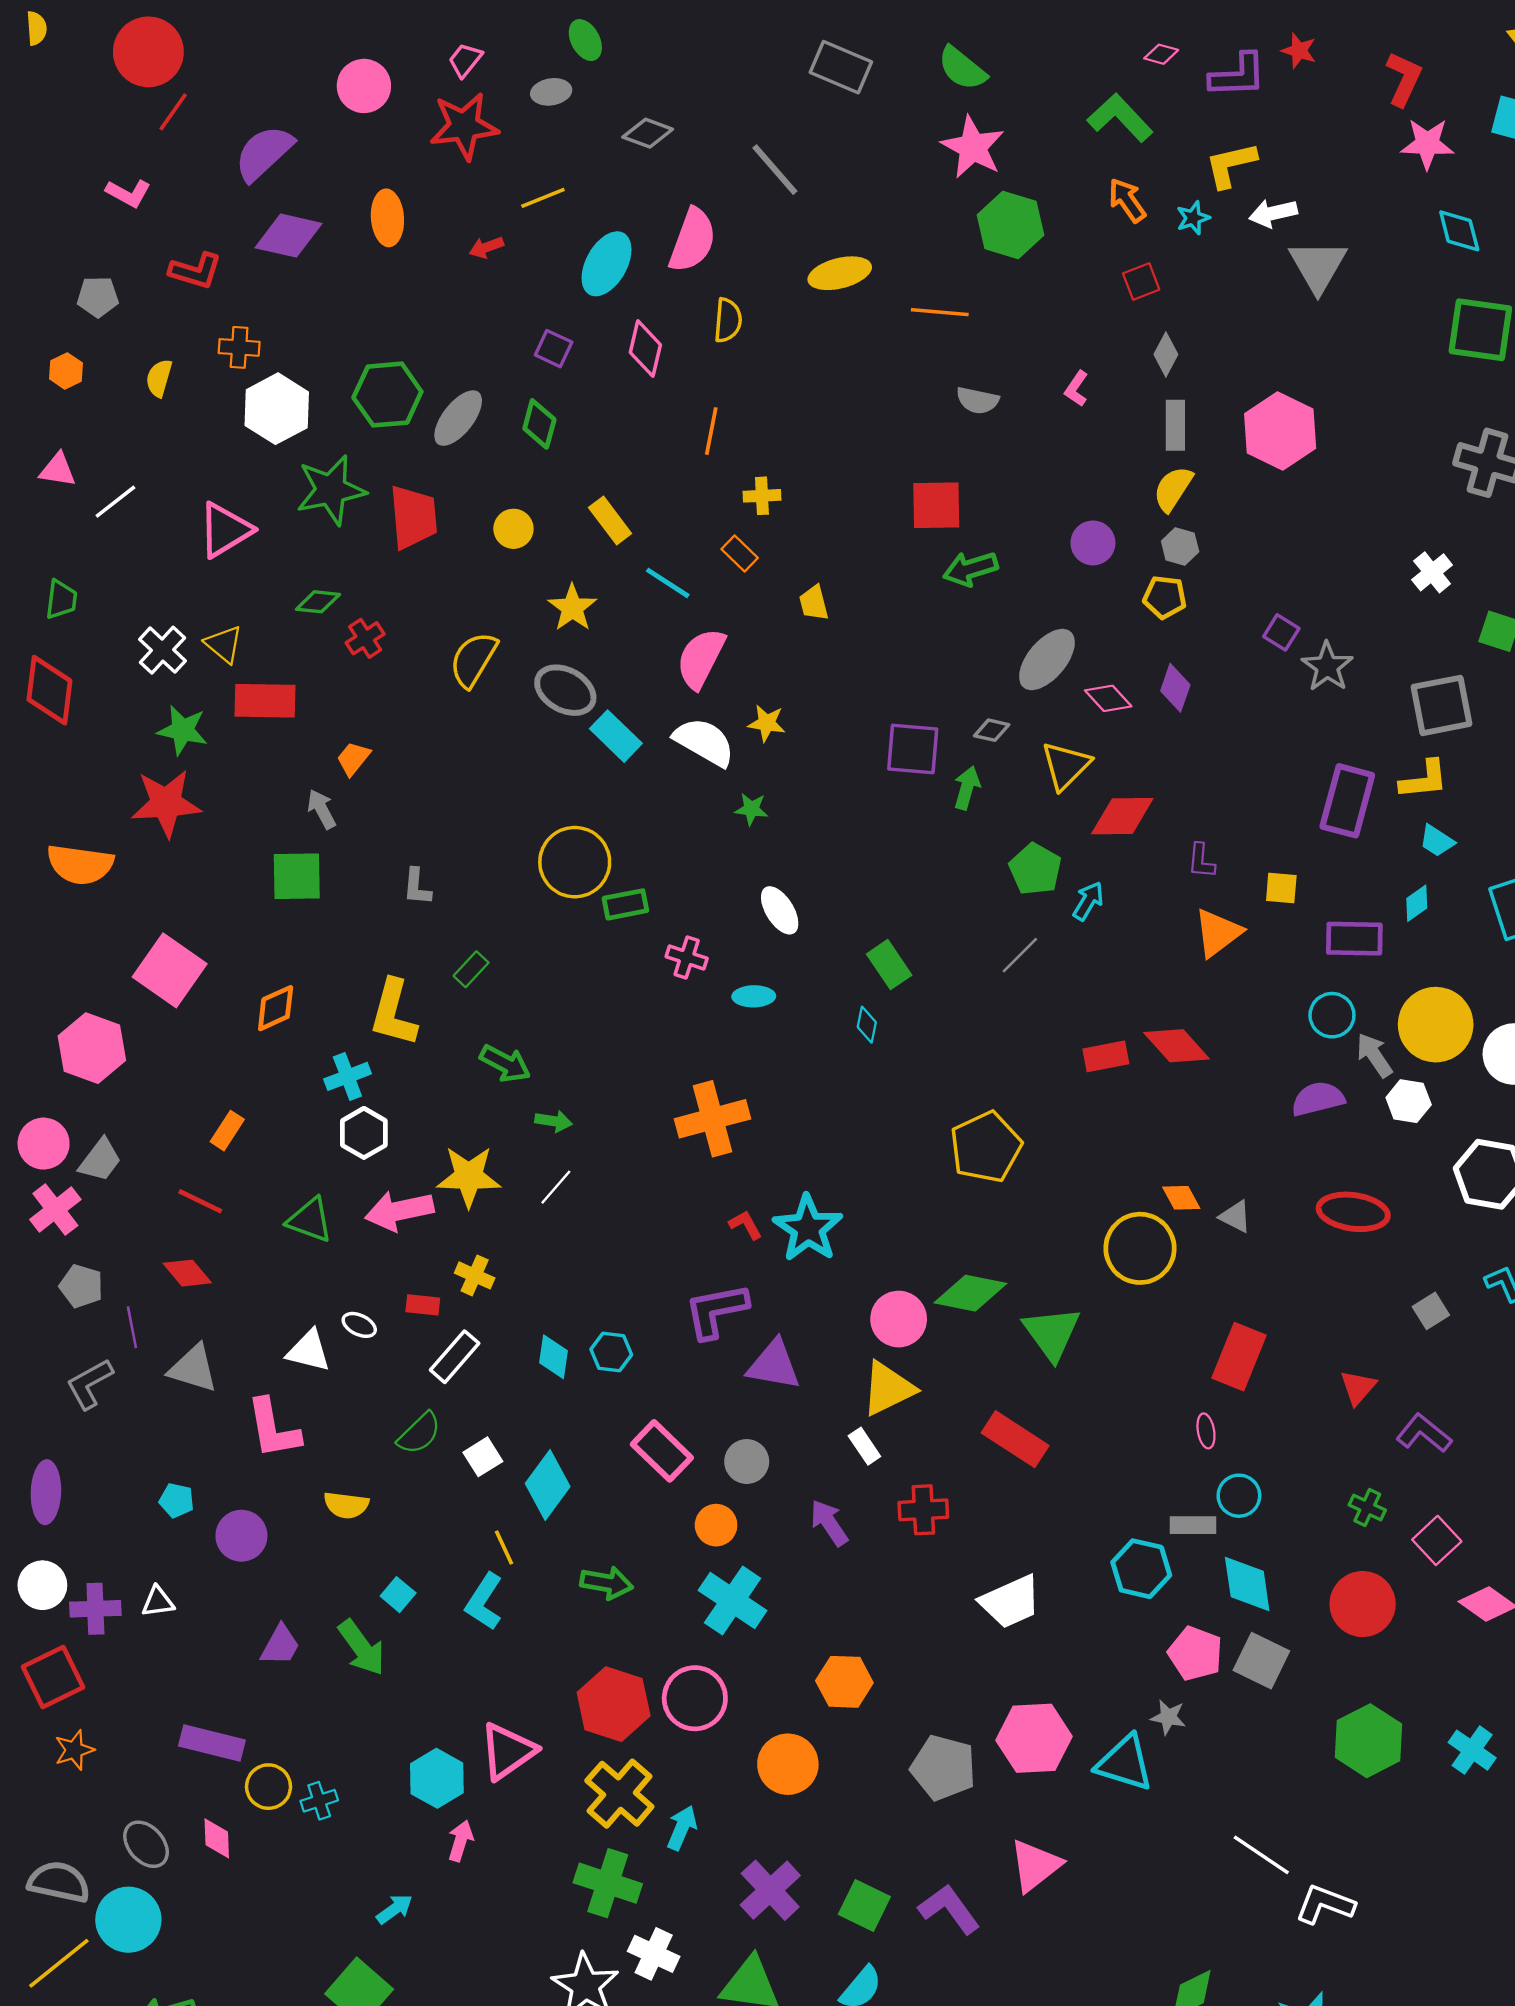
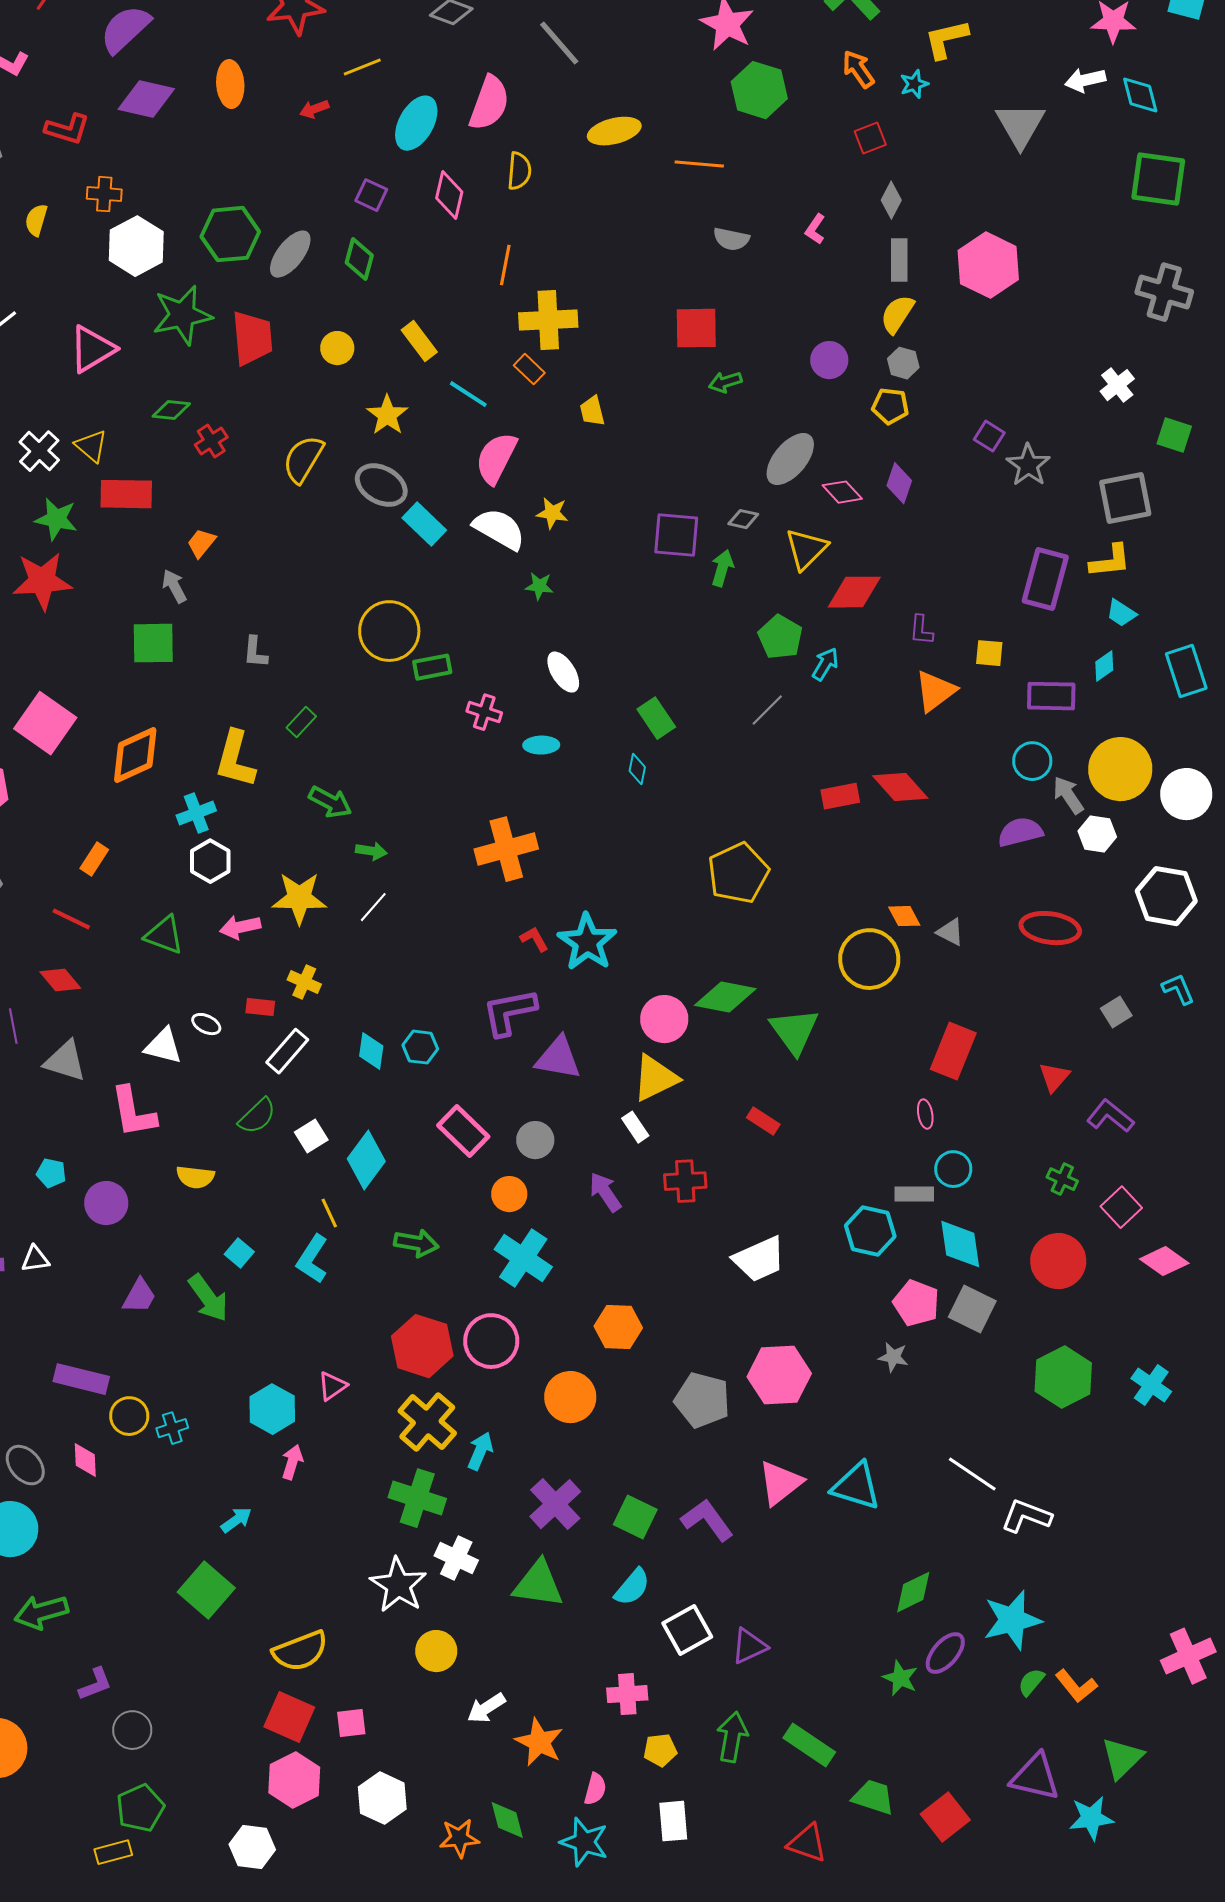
white arrow: (1273, 213) -> (1085, 80), moved
yellow cross: (762, 496) -> (548, 320), size x1.8
green arrow: (970, 569) -> (725, 382), size x0.7
orange diamond: (276, 1008) -> (135, 755), size x1.4
pink arrow: (399, 1211) -> (240, 927), size x0.7
red rectangle: (1015, 1439) -> (763, 1121), size x0.6
pink triangle: (508, 1751) -> (332, 1386), size x0.6
cyan triangle: (1125, 1763) -> (856, 1486), moved

